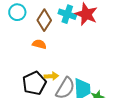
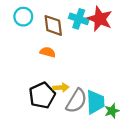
brown diamond: (44, 20) -> (53, 25), turned -40

